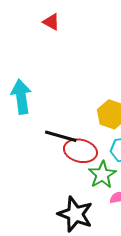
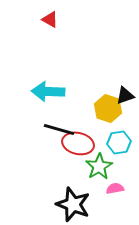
cyan arrow: (21, 97) -> (48, 91), moved, turned -80

